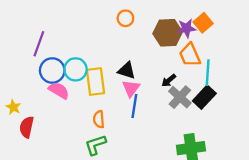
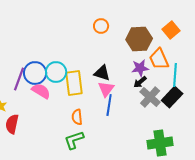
purple star: (187, 28) -> (140, 68), moved
purple line: (39, 44) -> (19, 79), moved

